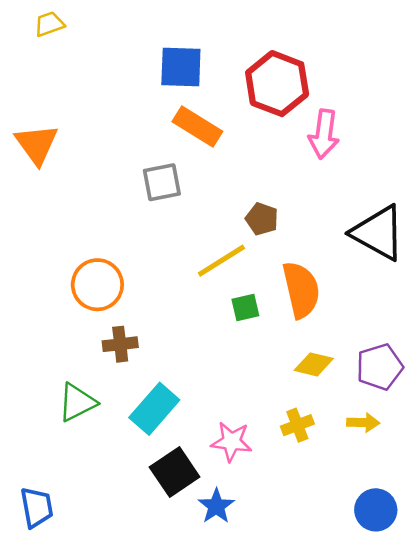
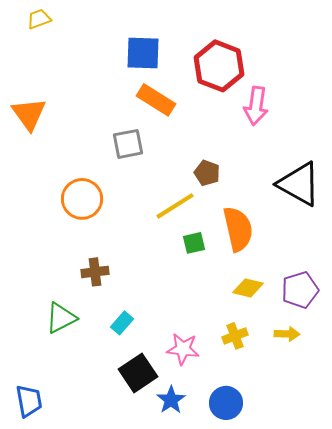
orange circle: (97, 285) -> (82, 199), moved
cyan rectangle: (154, 409) -> (122, 323), size x0.6
blue circle: (376, 510) -> (226, 403), moved

